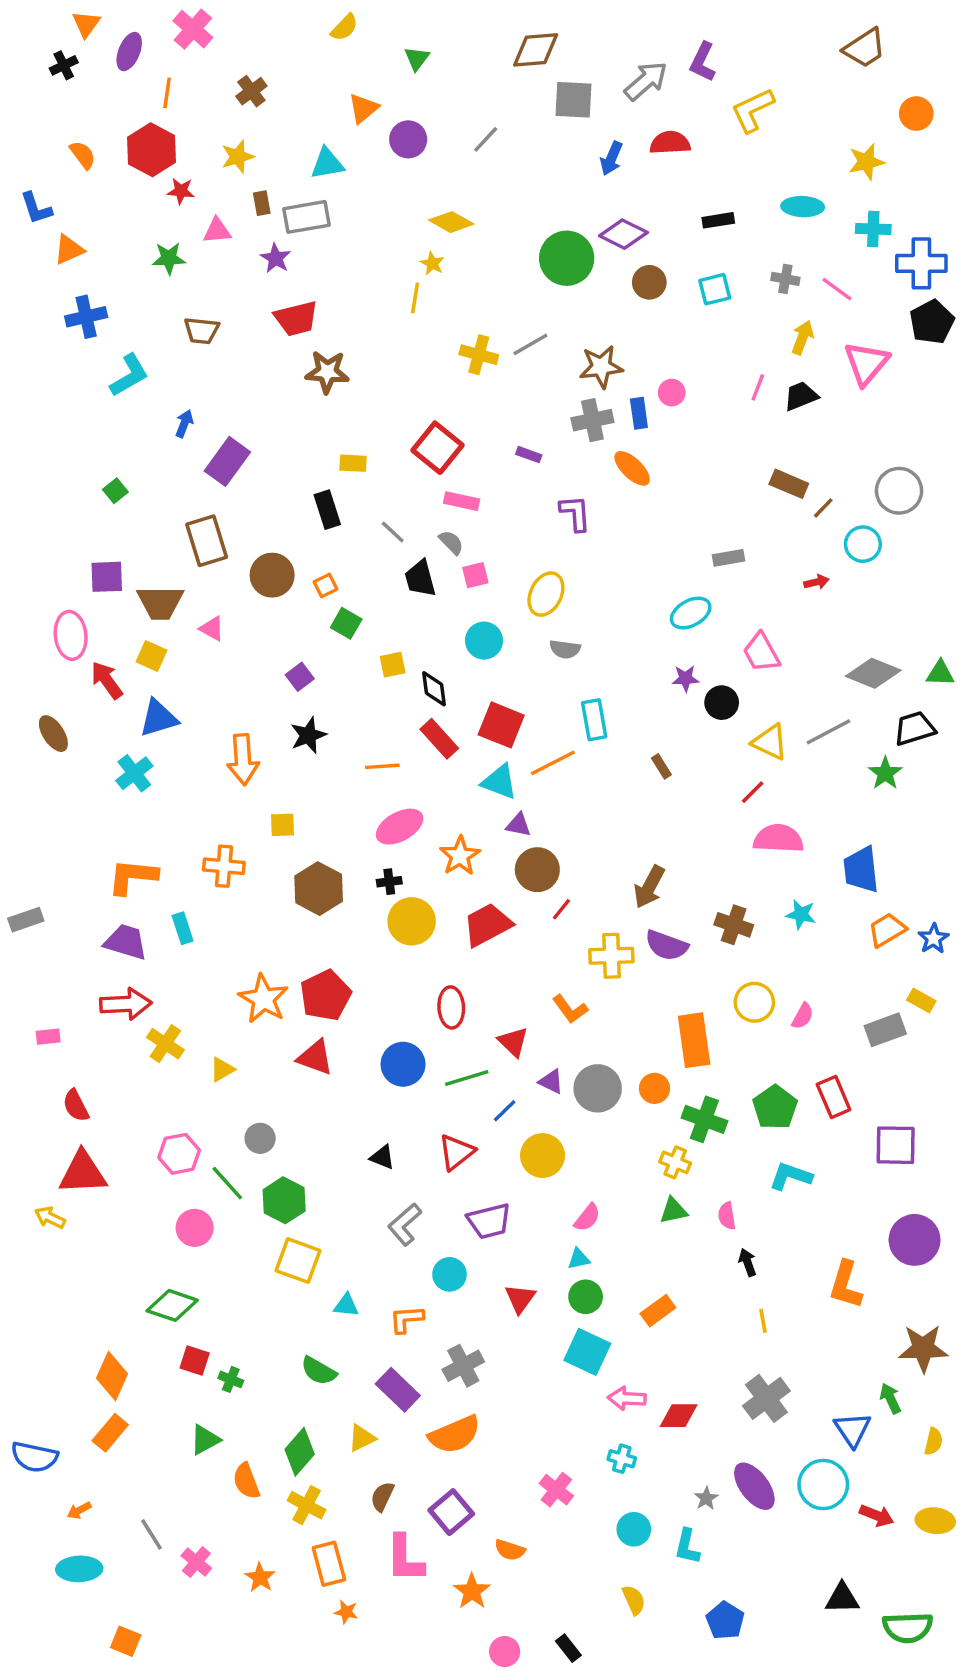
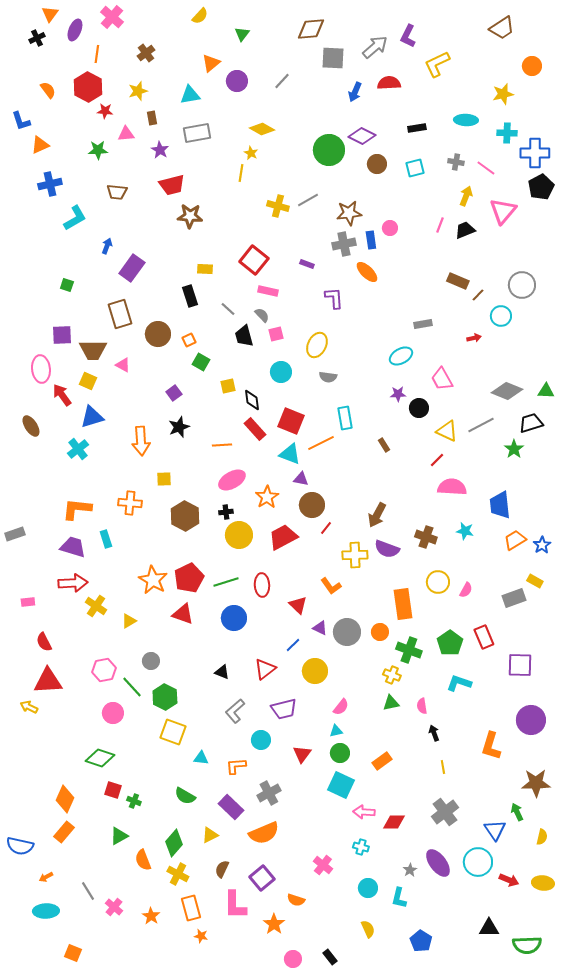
gray rectangle: (307, 217) -> (197, 133), moved
green square: (115, 491) -> (67, 285), turned -32
green line: (467, 1078) -> (226, 582), moved

